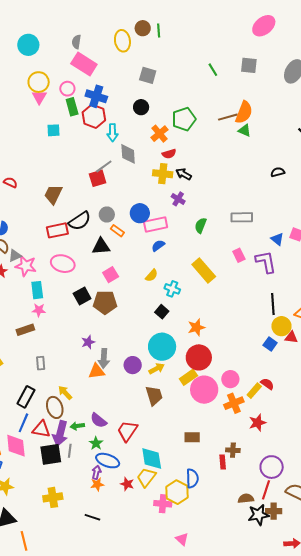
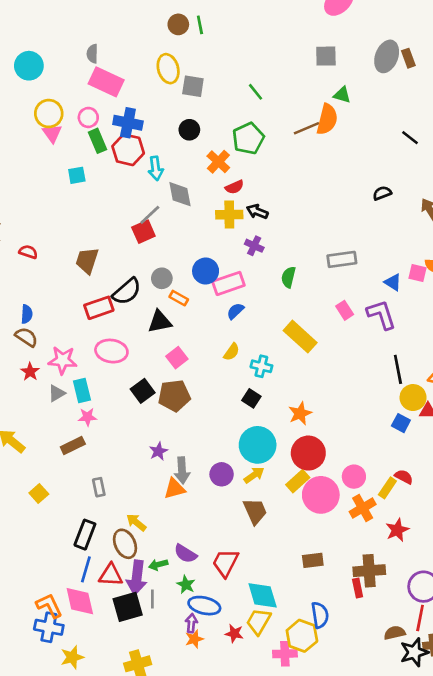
yellow ellipse: (122, 41) -> (168, 69), moved
green line: (213, 70) -> (255, 92), moved
green triangle: (245, 130) -> (342, 95), moved
gray triangle: (15, 256) -> (57, 393), moved
brown cross: (233, 450) -> (369, 571), size x1.6

